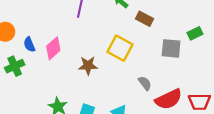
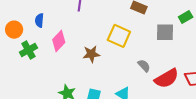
blue semicircle: (29, 44) -> (39, 20), moved, turned 32
green cross: (15, 66) -> (28, 50), moved

